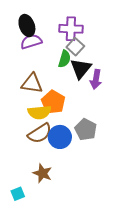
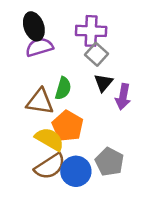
green semicircle: (64, 59) -> (63, 88), moved
black triangle: (81, 69) -> (103, 83), size x0.7
yellow semicircle: (39, 112) -> (50, 139), turned -145

